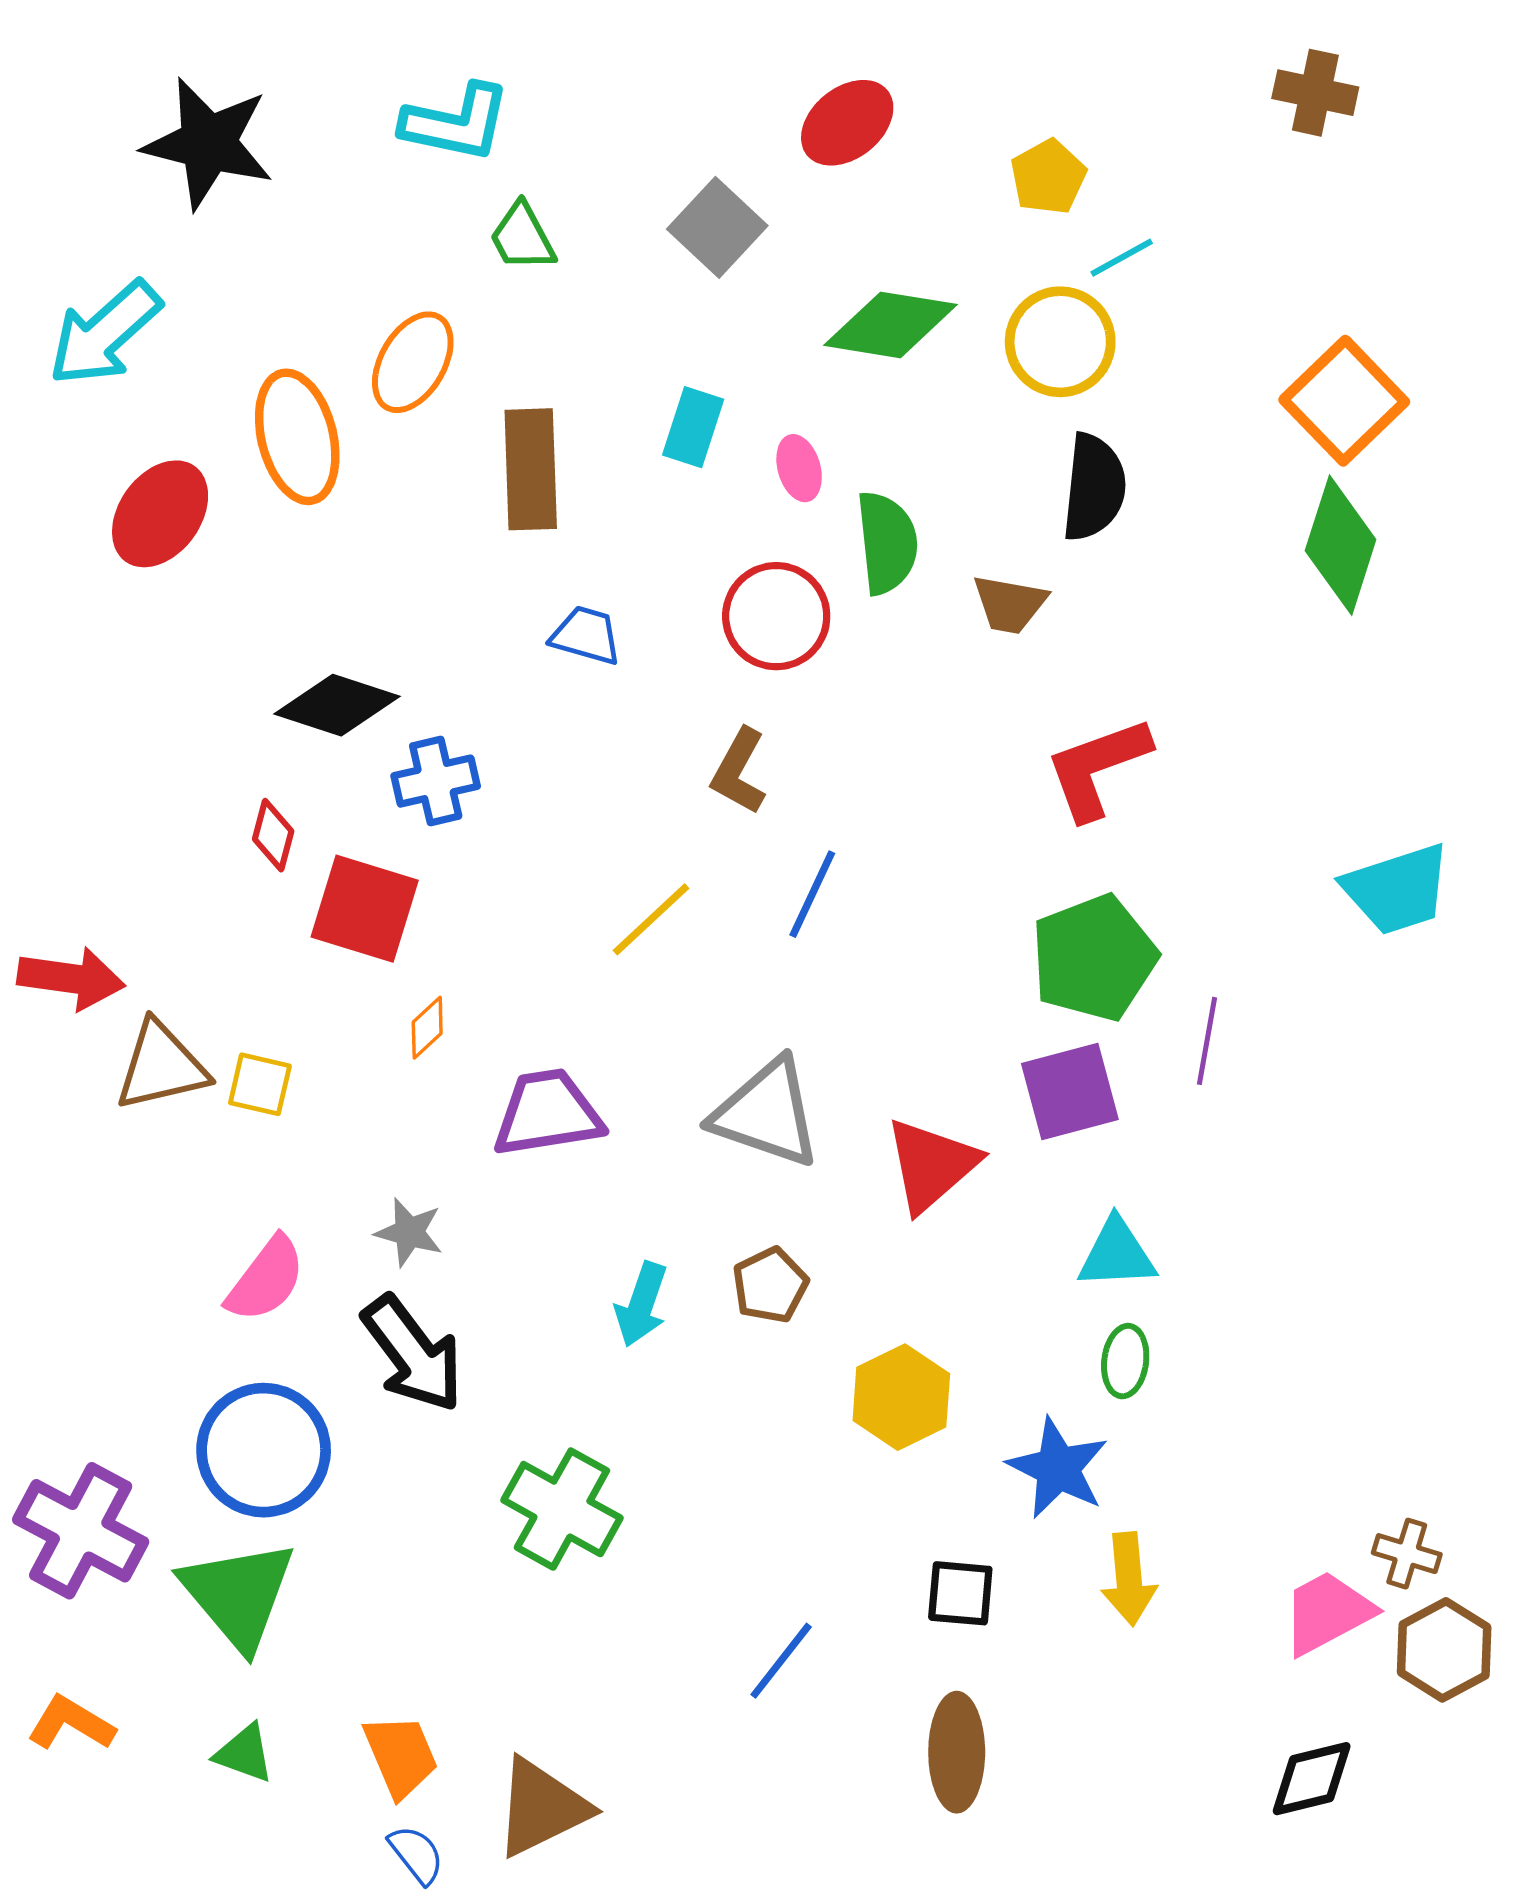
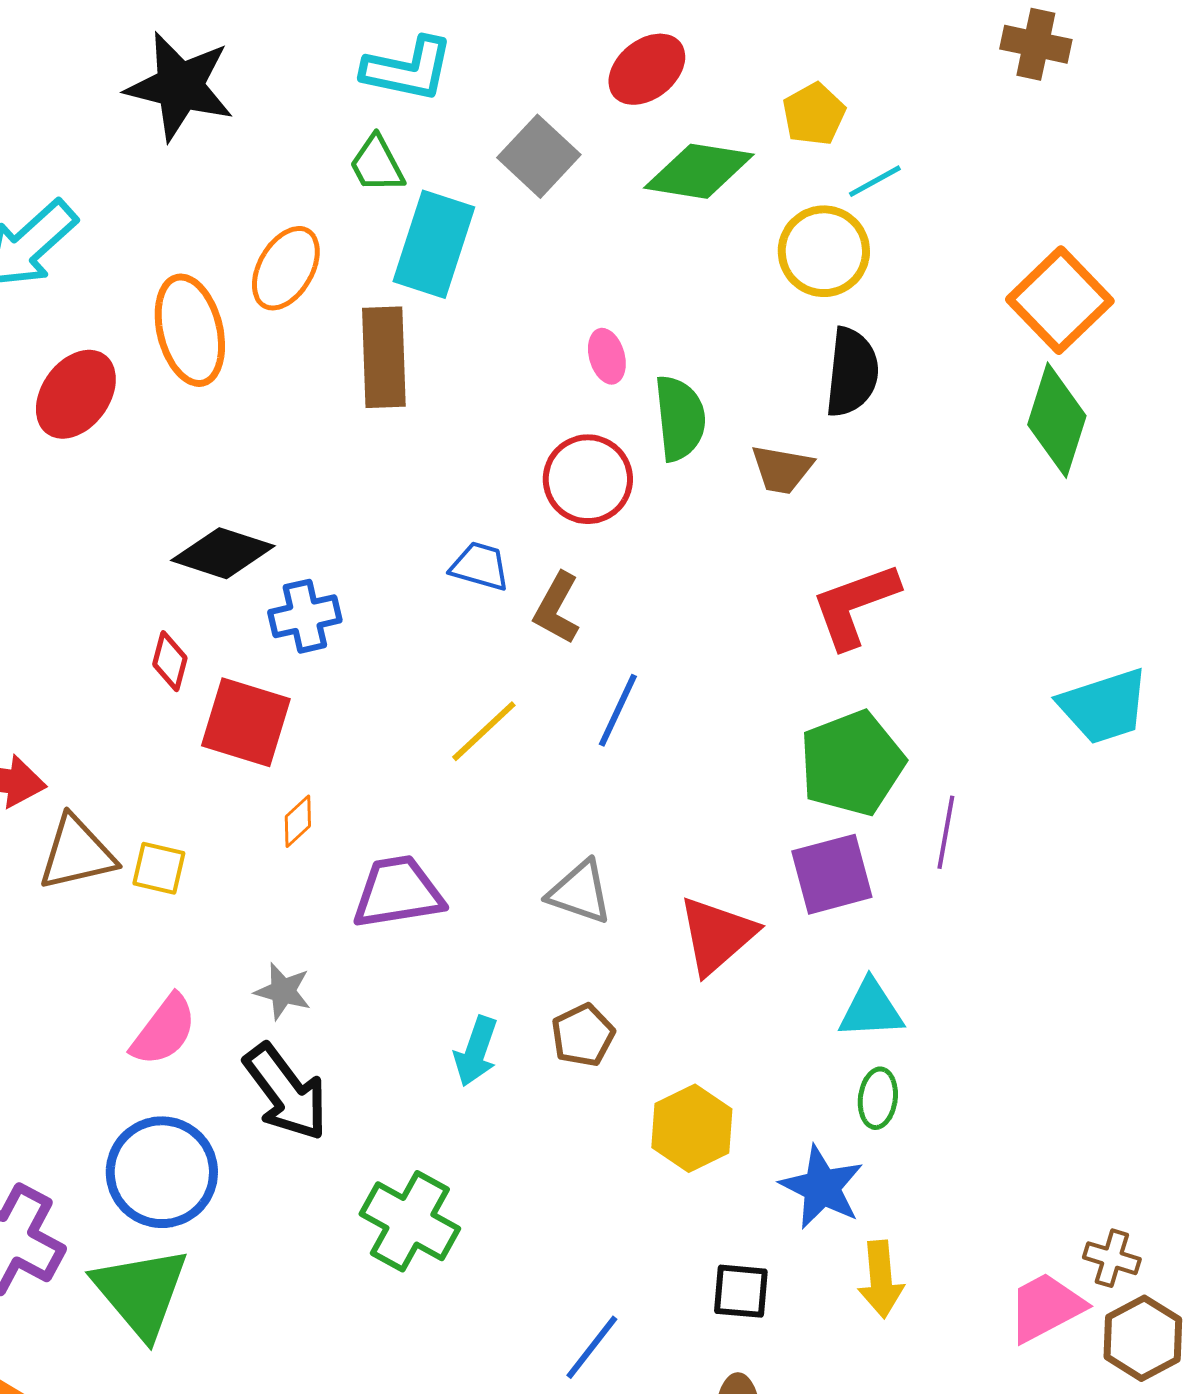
cyan L-shape: (456, 123) -> (408, 69), moved
black star: (208, 143) -> (180, 86), moved
green diamond: (891, 325) -> (699, 171), moved
cyan rectangle: (693, 427) -> (434, 244), moved, size x1.6
blue trapezoid: (586, 635) -> (480, 566), moved
gray triangle: (767, 1113) -> (580, 892), size x0.7

